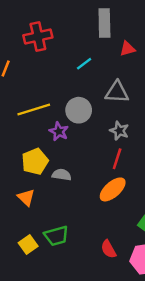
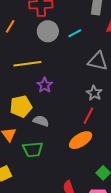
gray circle: (79, 110) -> (48, 31), moved
green trapezoid: (56, 236) -> (33, 149), moved

